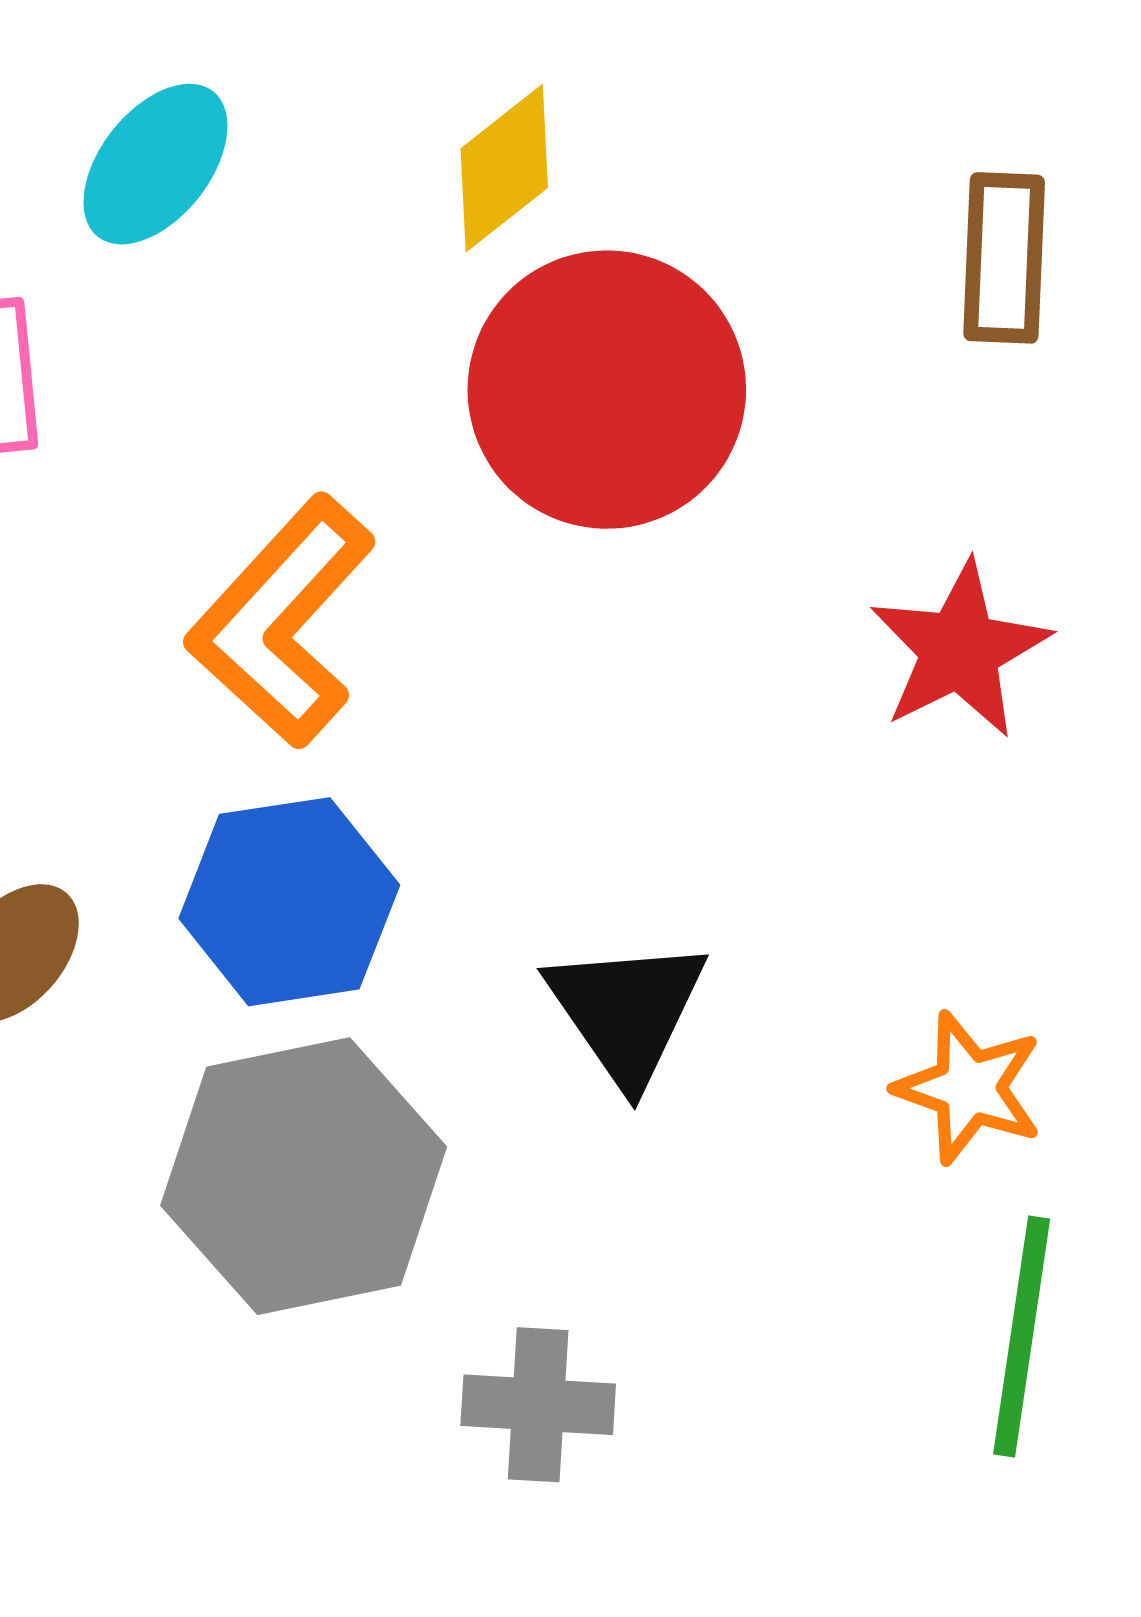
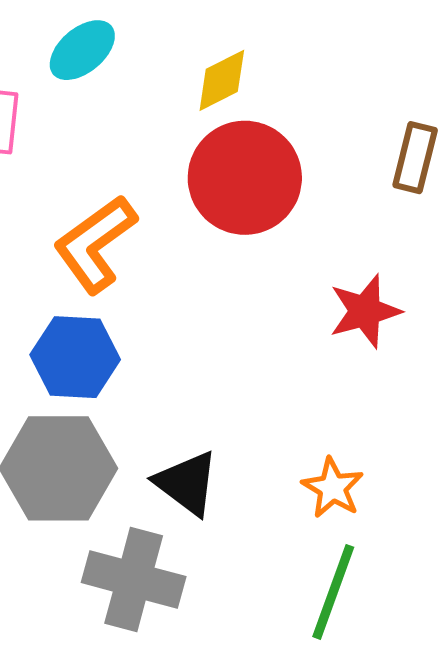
black triangle: (627, 1011) -> (187, 483), moved, turned -30
gray cross: (538, 1405) -> (134, 580), size x1.6

